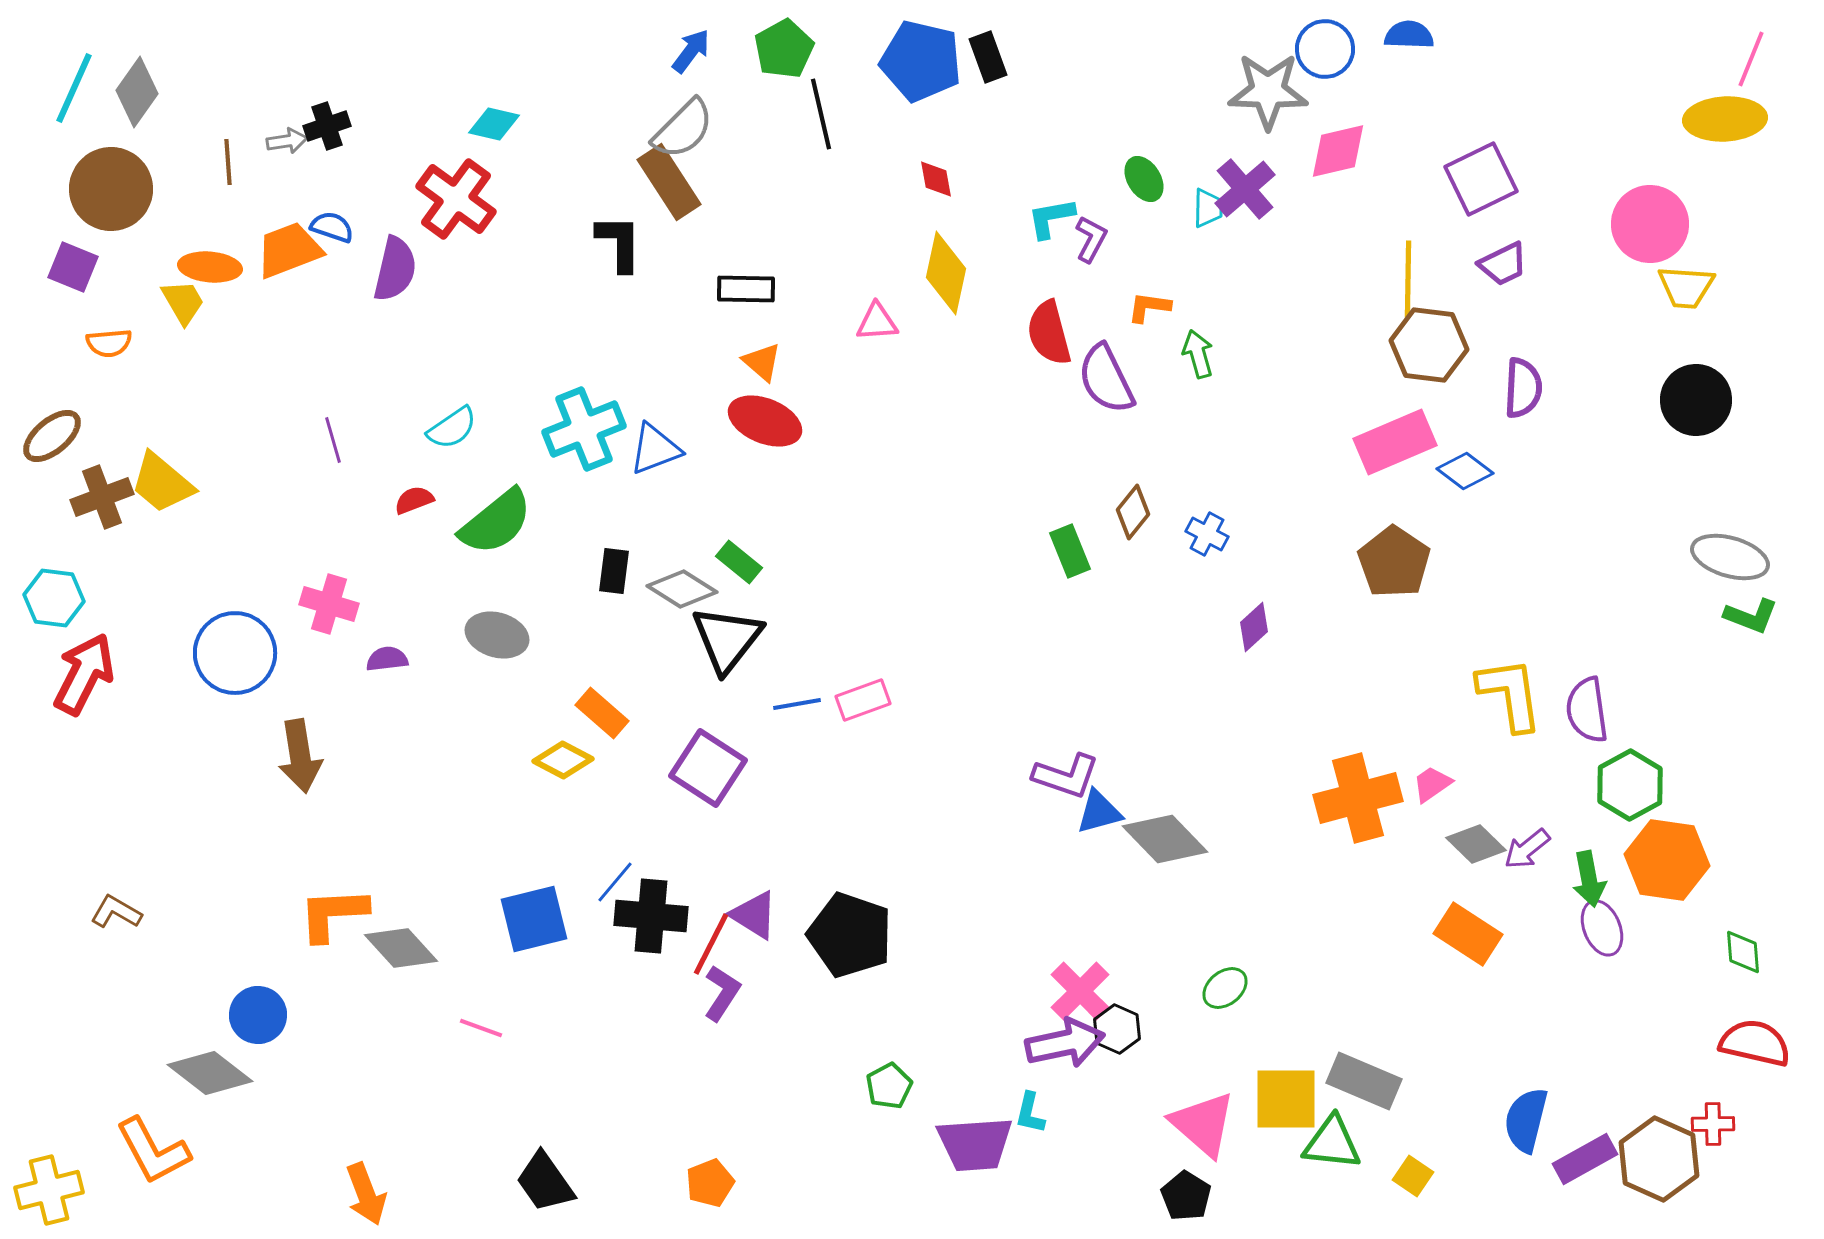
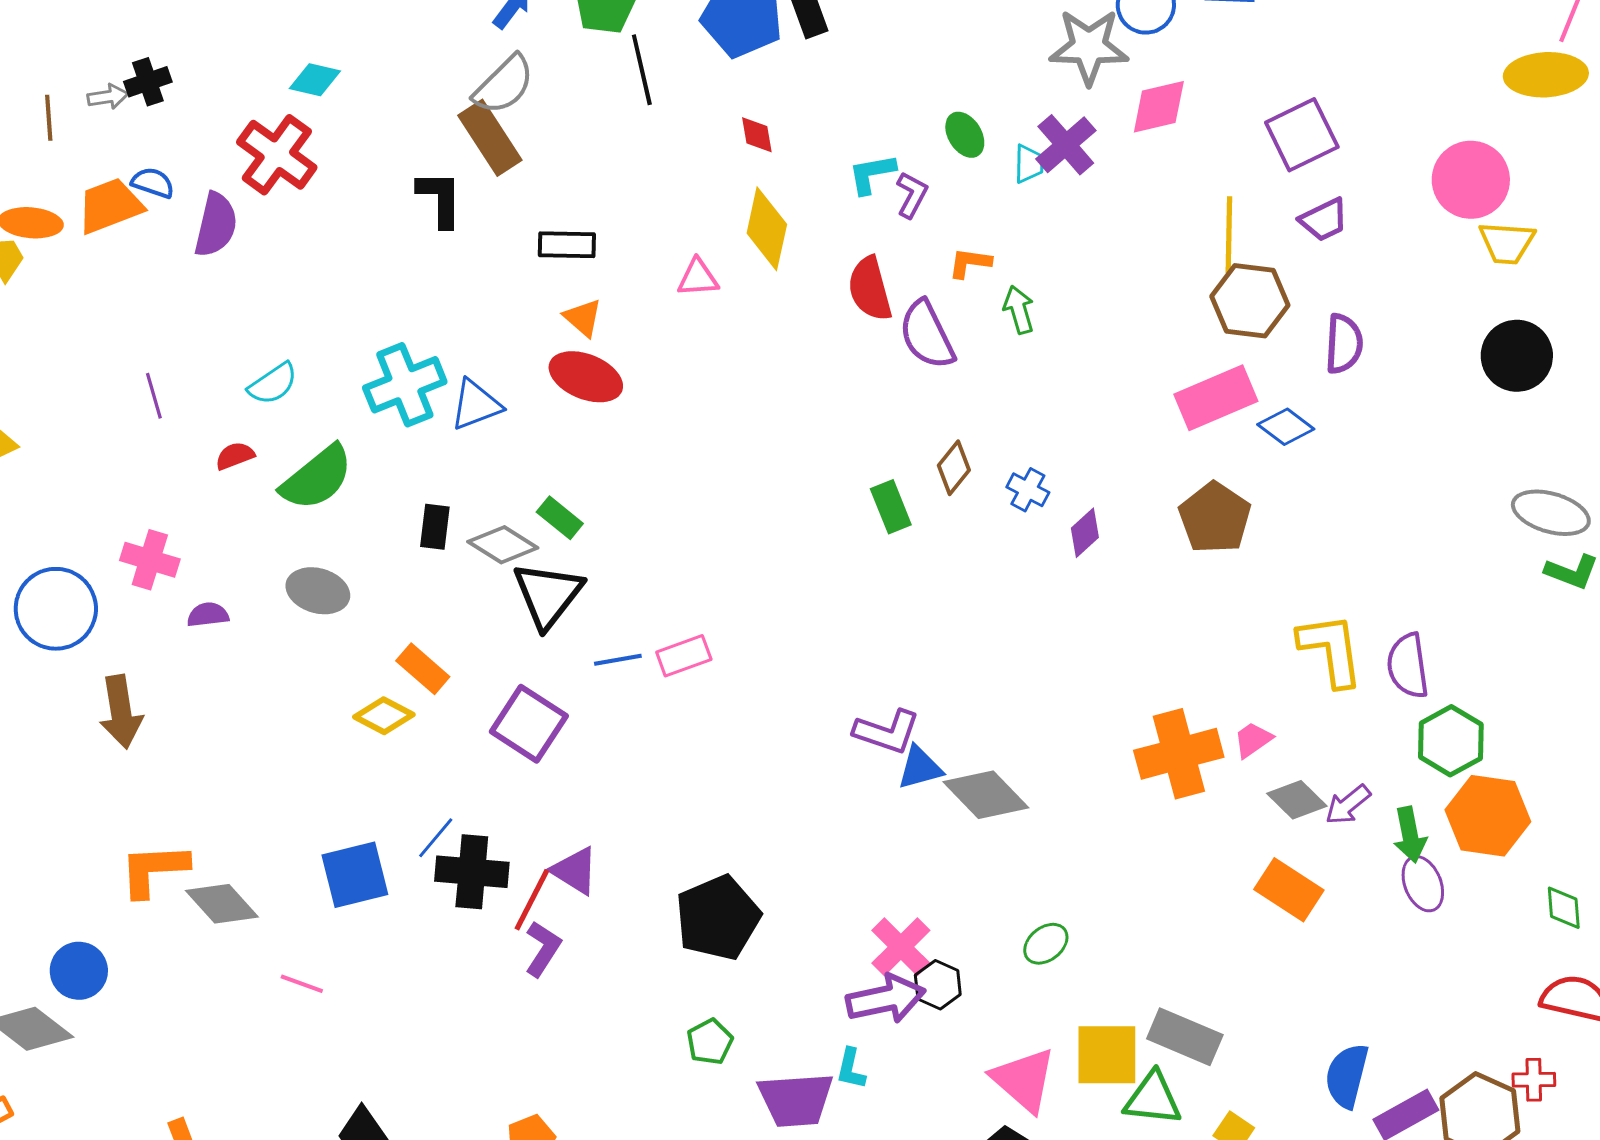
purple diamond: (1254, 627) -> (1085, 533), moved
black pentagon: (850, 935) -> (718, 918), moved, turned 30

